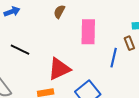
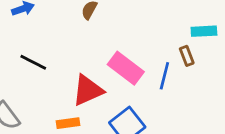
pink rectangle: (88, 32) -> (126, 68), moved, turned -55

